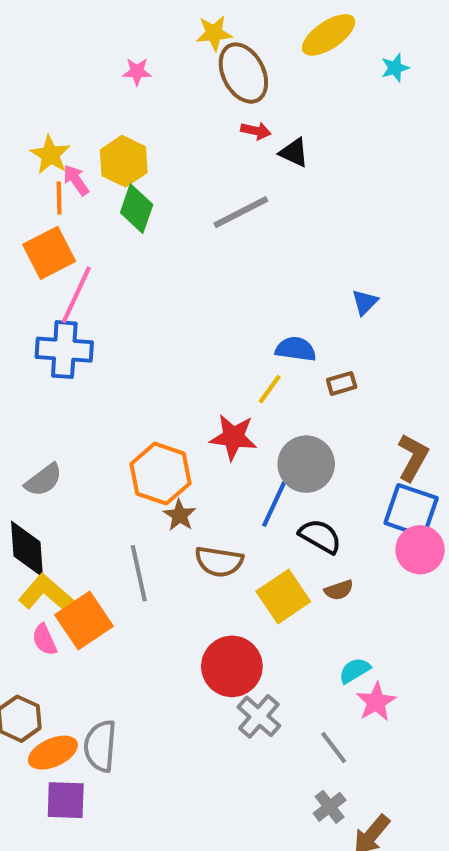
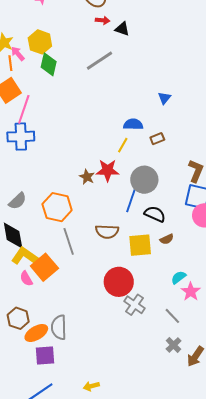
orange hexagon: (160, 474) -> (57, 207), moved
brown star: (180, 515) -> (87, 177), moved
yellow square: (283, 596) -> (140, 245), turned 35

